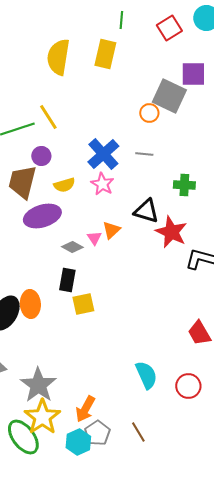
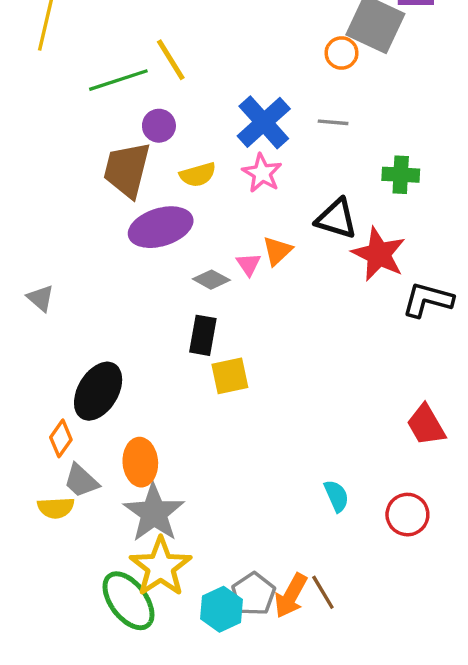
orange ellipse: (30, 304) -> (140, 462), moved
cyan semicircle: (146, 375) -> (336, 496), size x0.7
orange arrow: (85, 409) -> (291, 596), moved

